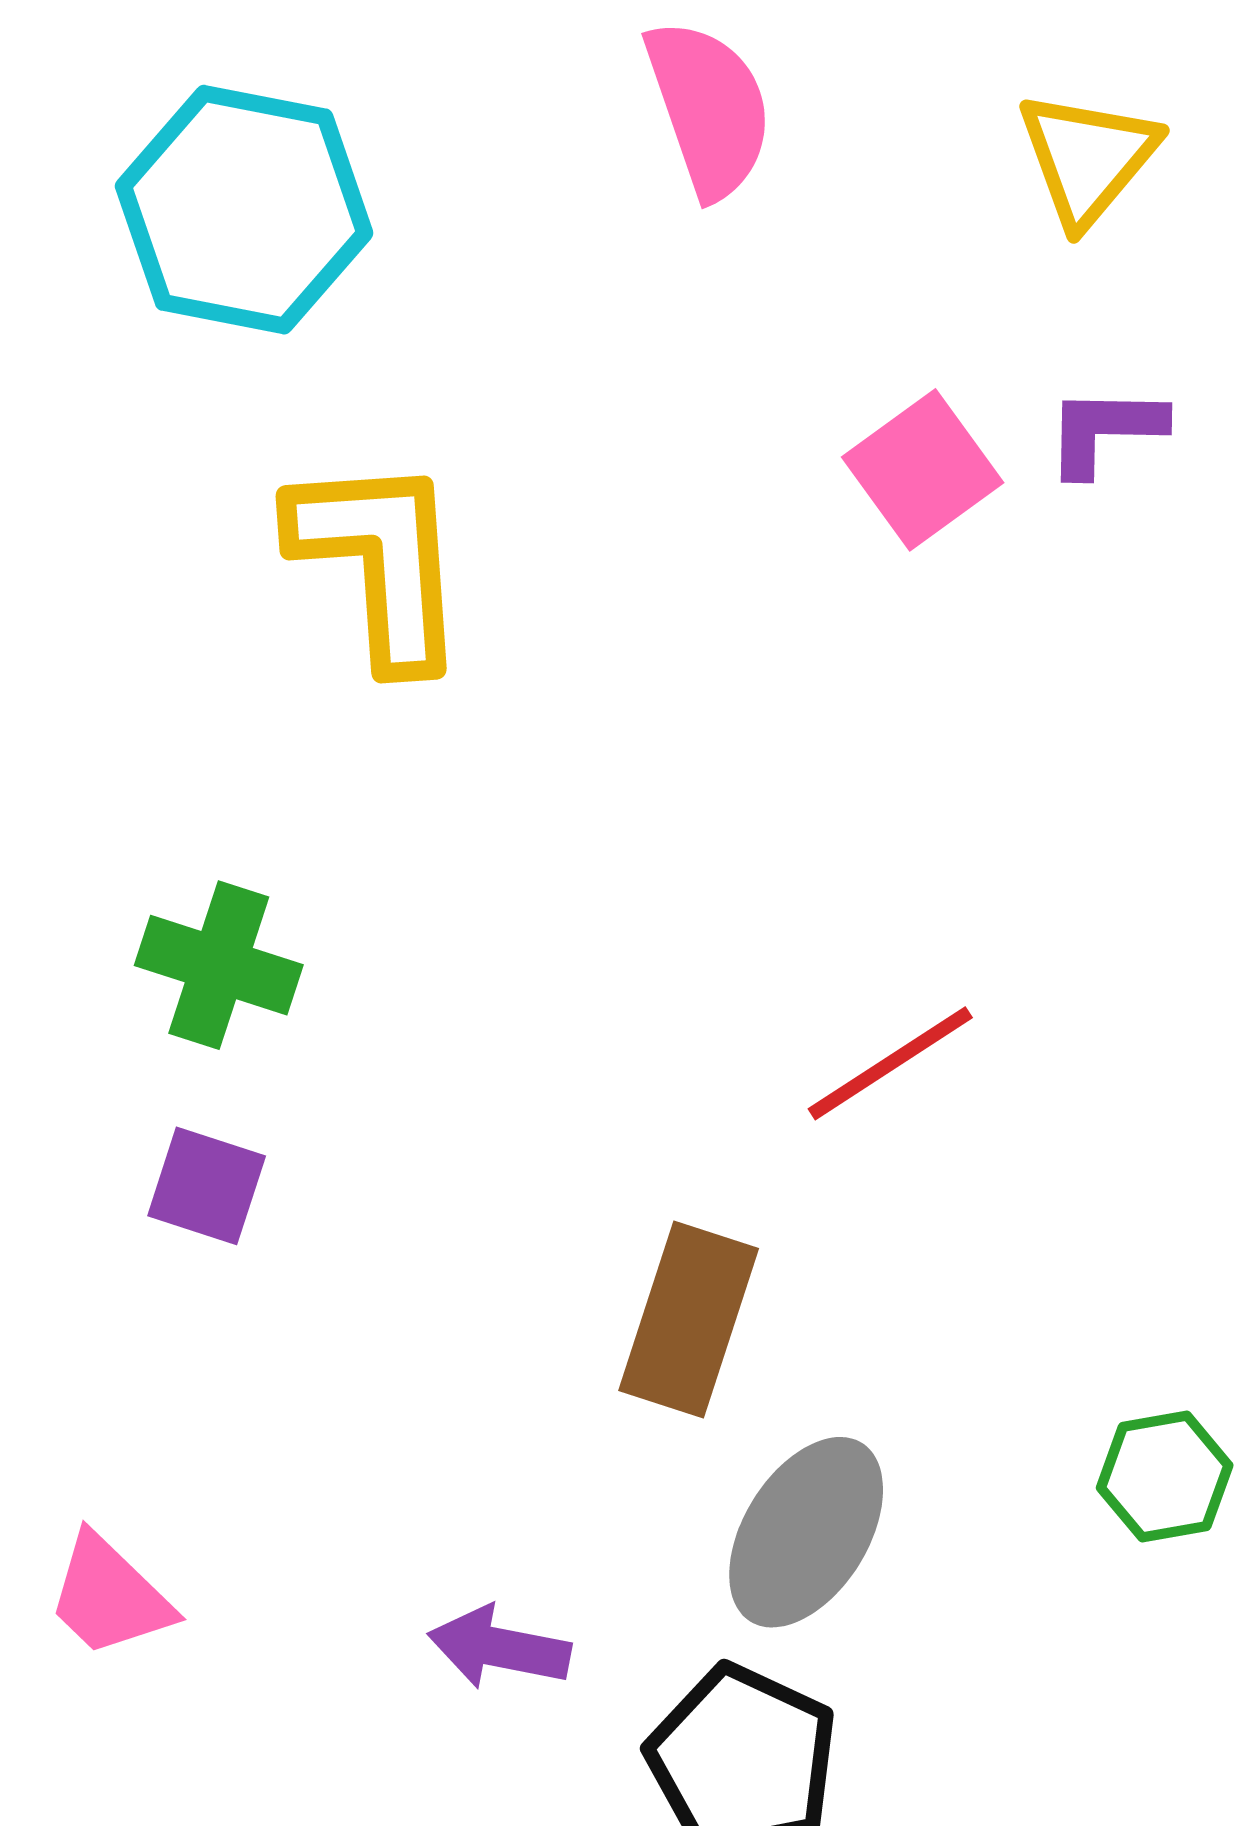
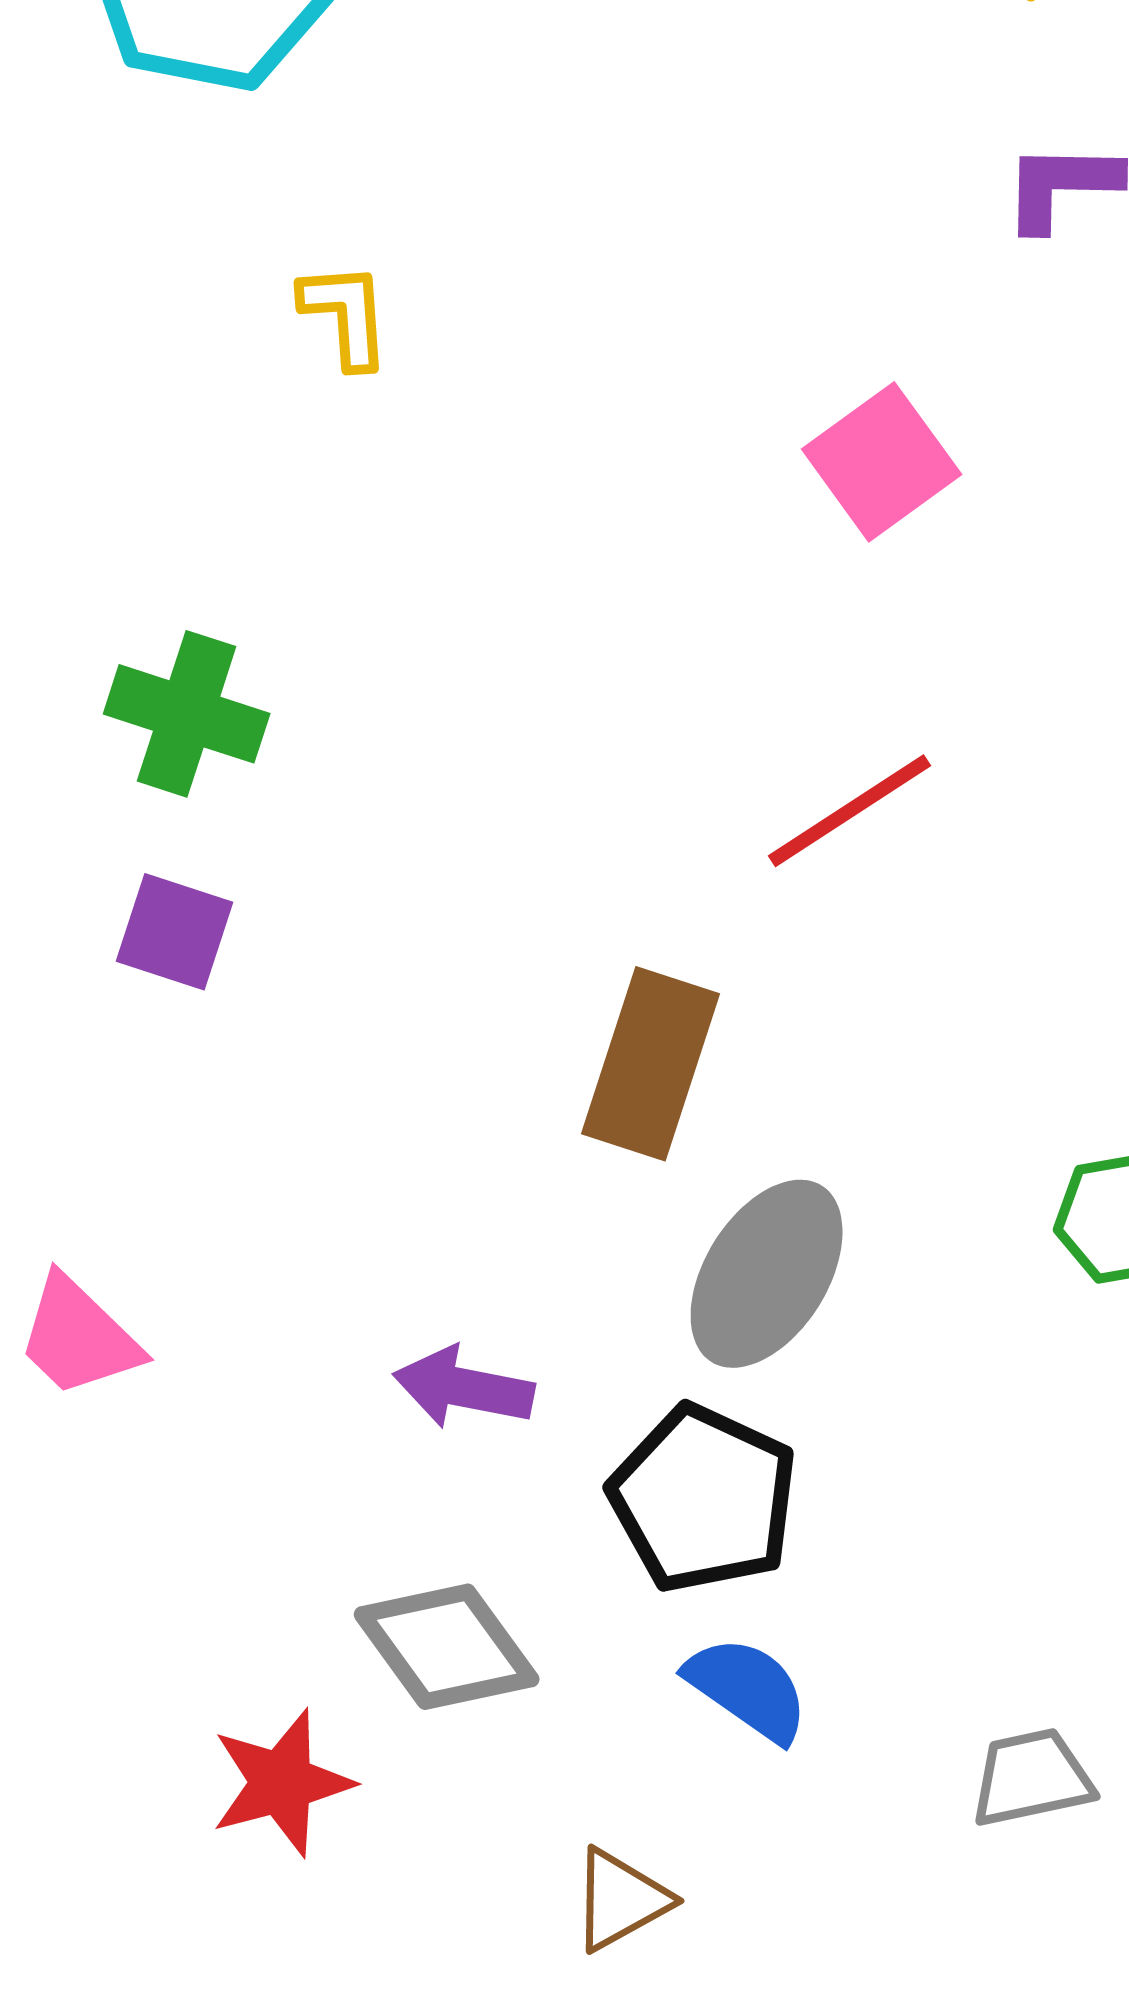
pink square: (923, 470) -> (882, 462), moved
yellow L-shape: (380, 561) -> (346, 315), size x0.5

